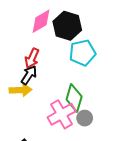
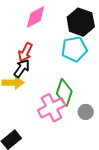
black hexagon: (67, 26) -> (81, 22), moved
gray circle: (85, 118) -> (86, 112), moved

